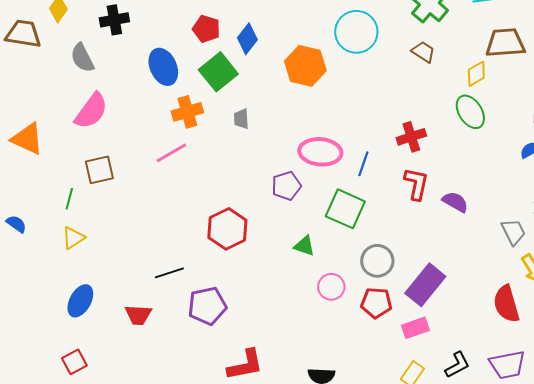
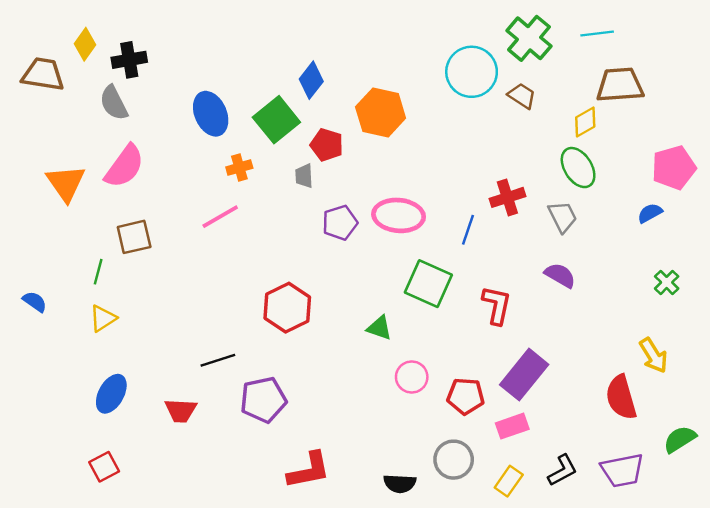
black cross: (114, 20) -> (129, 60), moved
red pentagon: (206, 29) -> (327, 145), moved
cyan circle: (356, 32) -> (472, 72), moved
orange cross: (187, 112) -> (239, 168), size x0.7
orange triangle: (27, 139) -> (66, 183), moved, turned 30
blue line: (363, 164) -> (468, 230), moved
red L-shape: (416, 184) -> (497, 305), moved
purple pentagon: (286, 186) -> (340, 223), moved
gray trapezoid: (513, 232) -> (563, 217), moved
gray circle: (377, 261) -> (454, 460), moved

